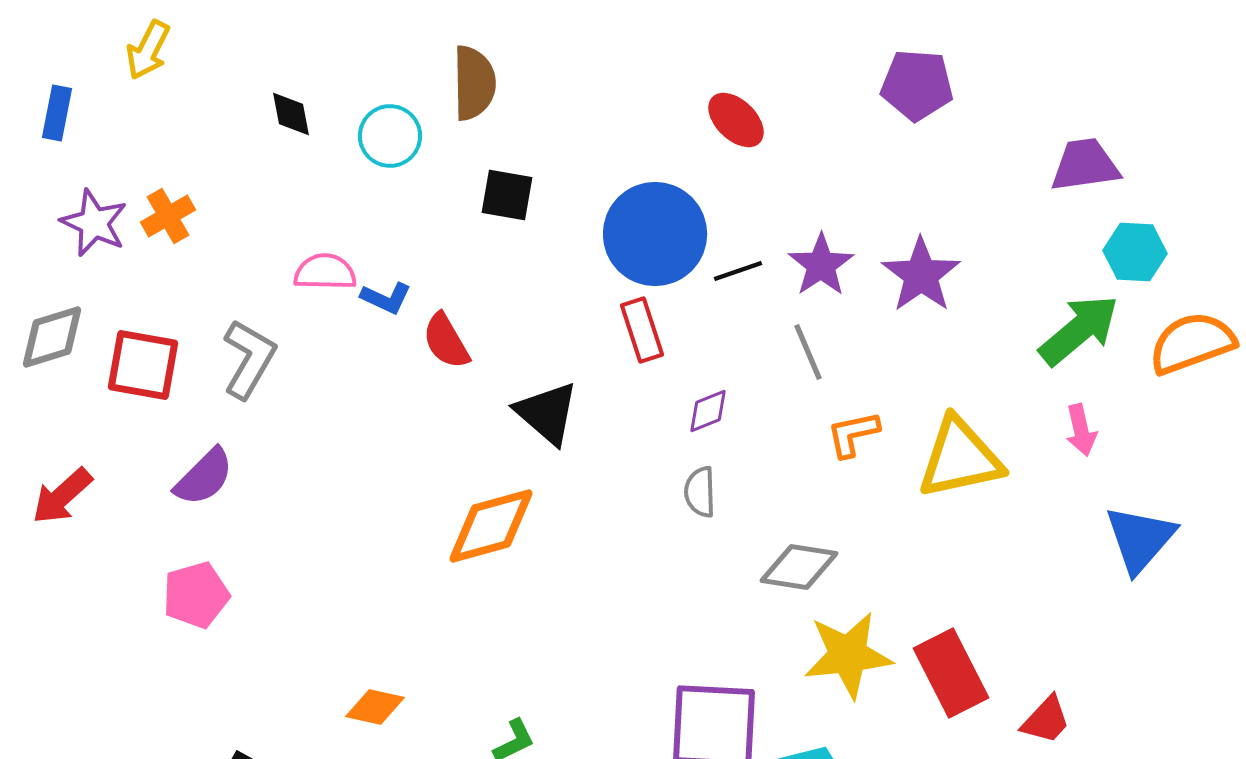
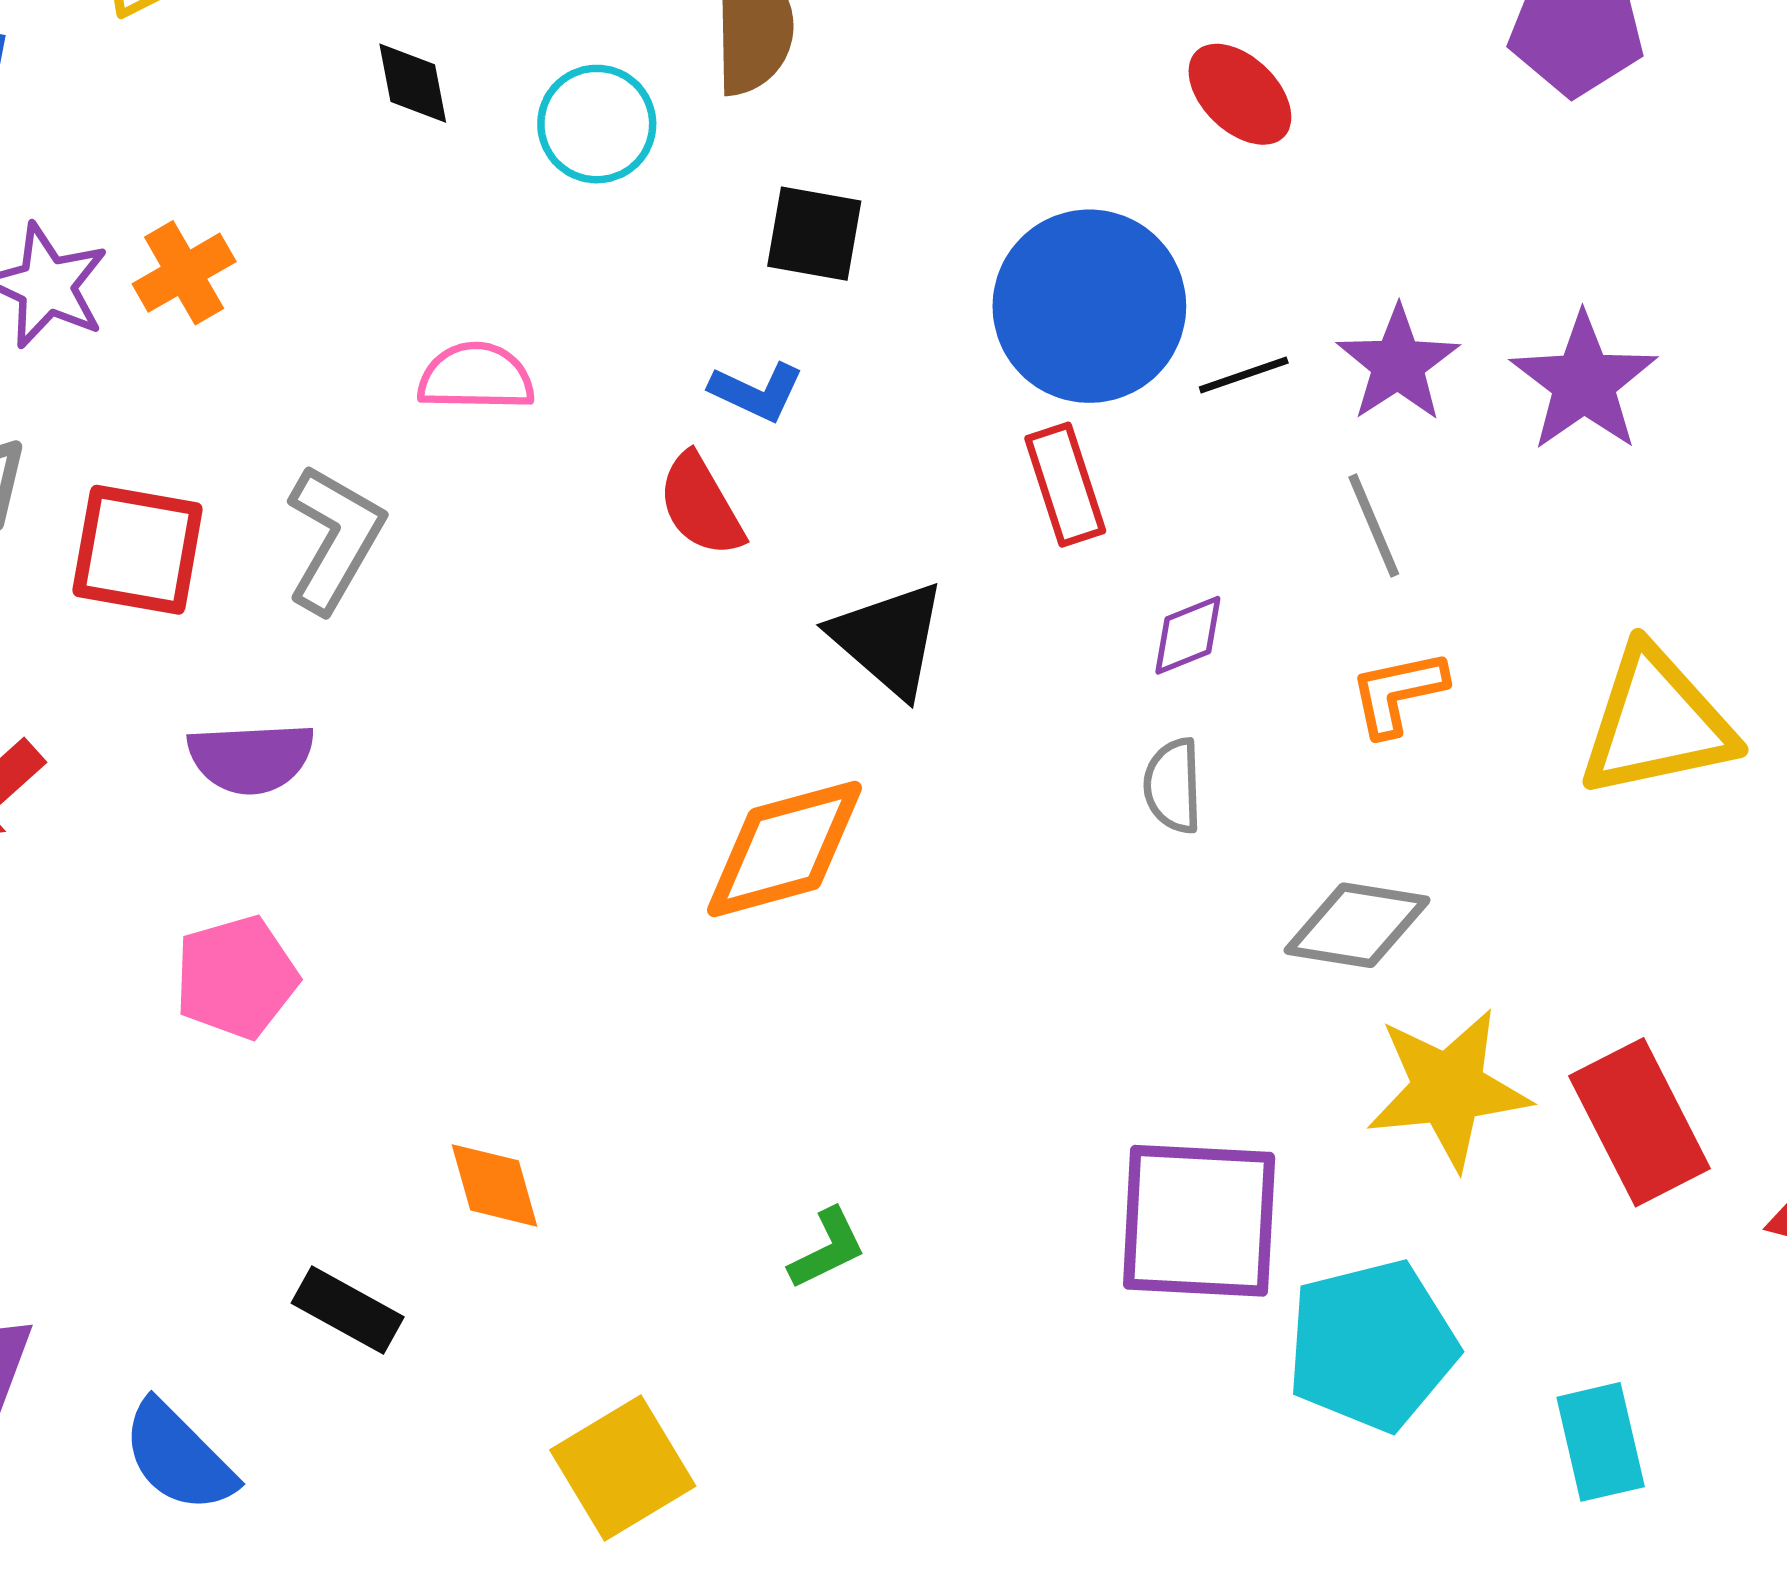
blue L-shape: (386, 298) -> (757, 392), moved
orange L-shape: (853, 434) -> (1398, 693), moved
purple semicircle: (204, 477) -> (251, 758), turned 42
orange diamond: (375, 707) -> (495, 1185), moved, turned 62

